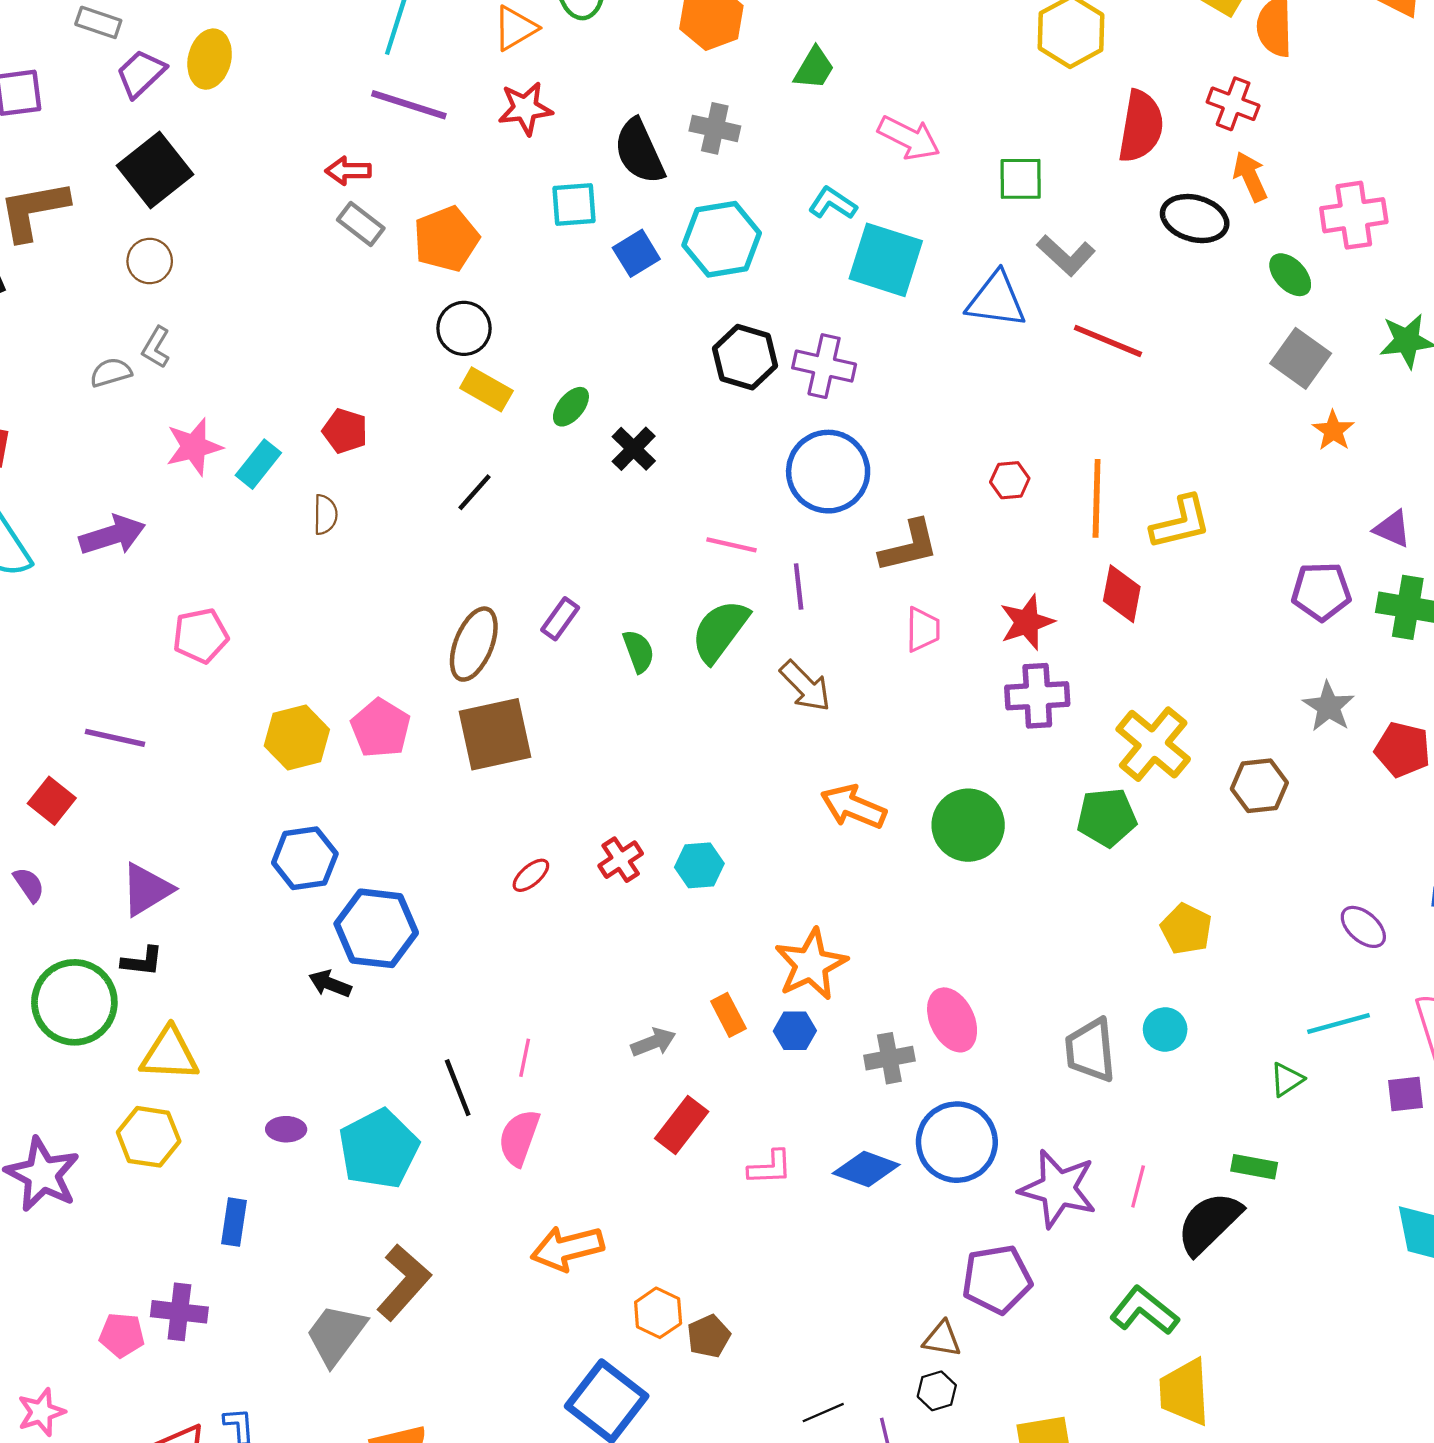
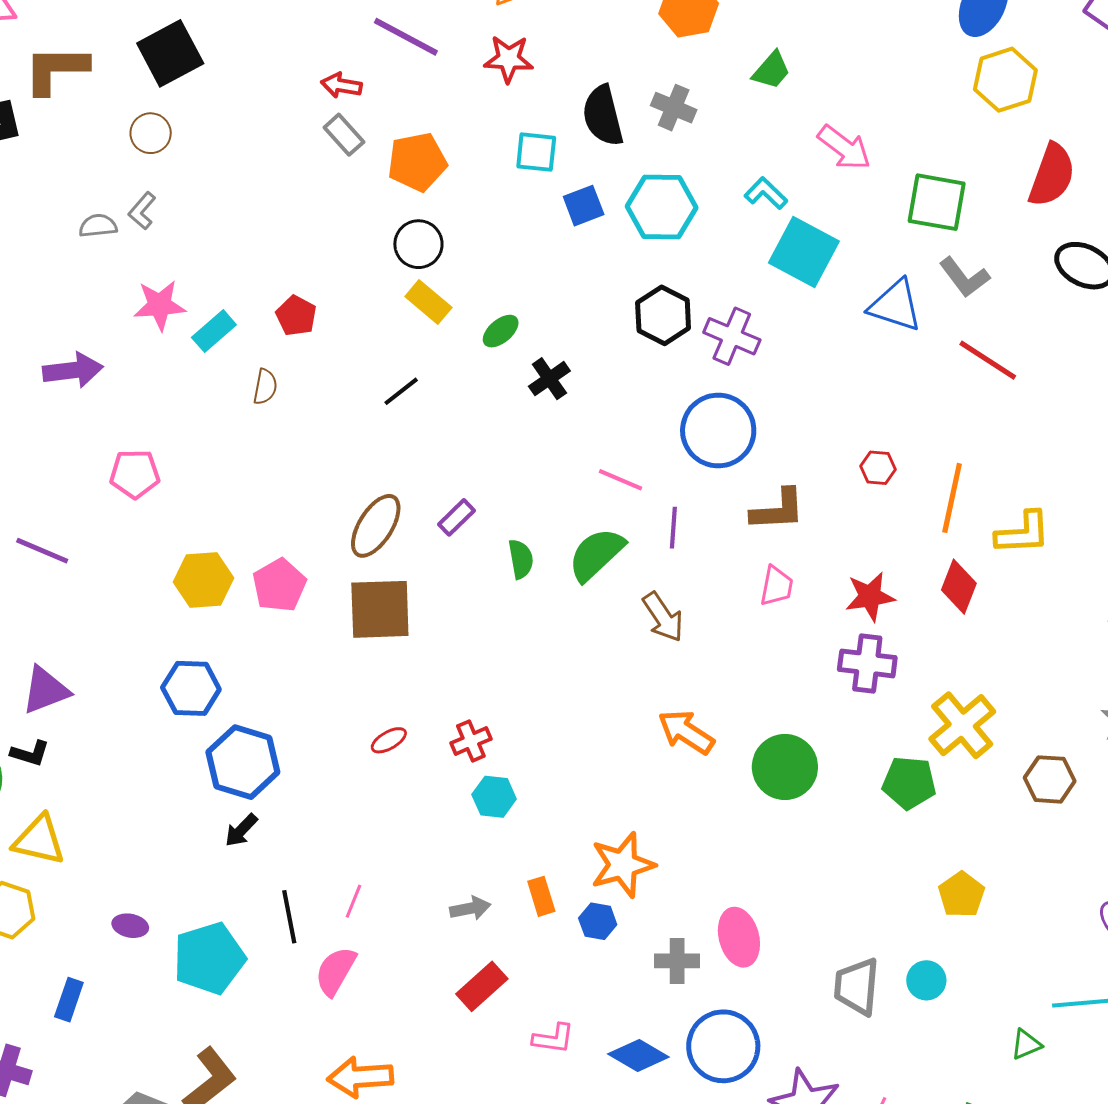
green square: (1021, 179) -> (937, 202), size x1.4
cyan hexagon: (699, 865) -> (494, 797), moved
black arrow: (330, 984) -> (241, 830), moved, turned -78

